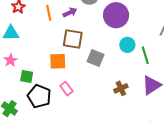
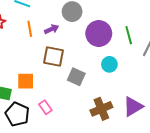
green line: (145, 55) -> (129, 35), moved
orange square: (58, 61) -> (26, 81), moved
brown cross: (121, 88) -> (101, 109), size x1.5

